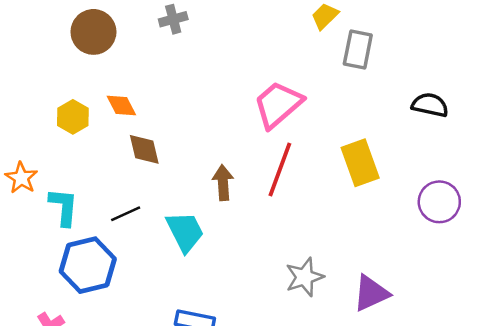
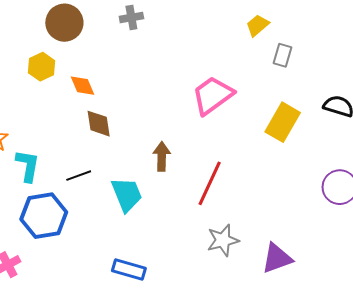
gray rectangle: (358, 50) -> (282, 55), size x0.7
yellow hexagon: (73, 117) -> (42, 67), moved
yellow rectangle: (360, 163) -> (283, 122), moved, turned 45
red line: (280, 169) -> (210, 183), moved

